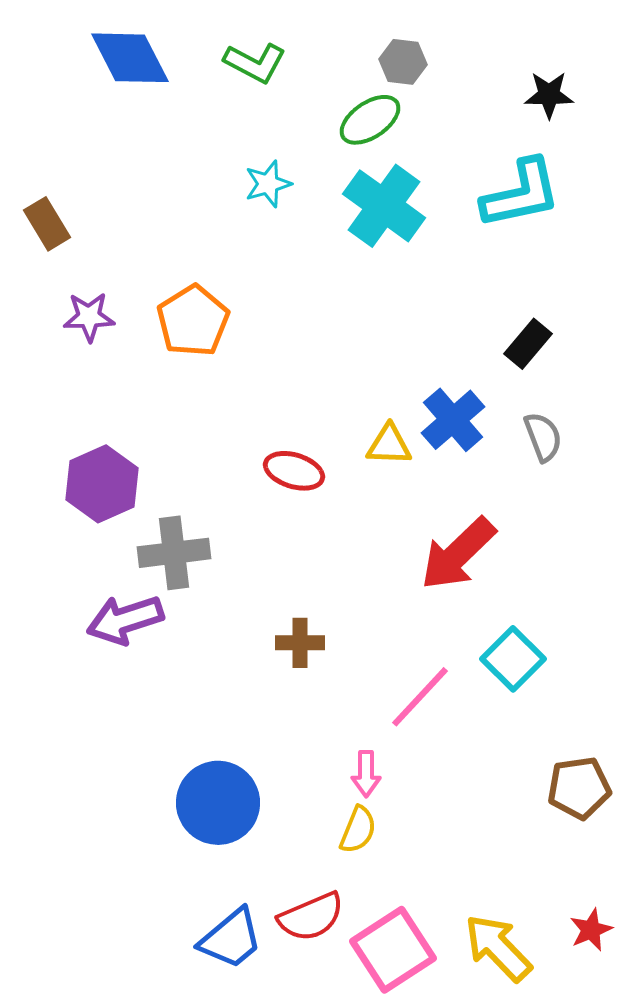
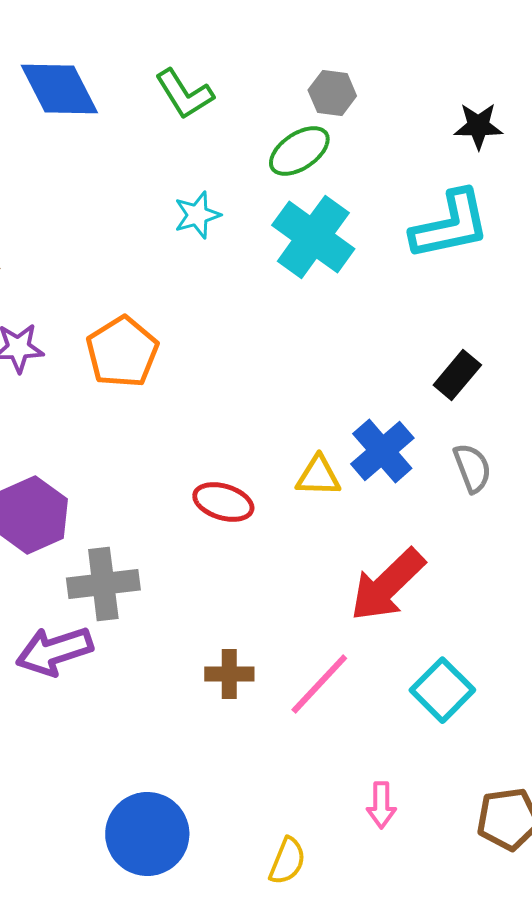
green L-shape: (255, 63) -> (184, 94), turned 30
pink line: (420, 697) -> (319, 684), moved
pink arrow: (366, 774) -> (381, 805), moved

